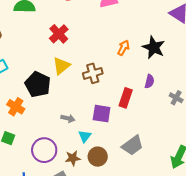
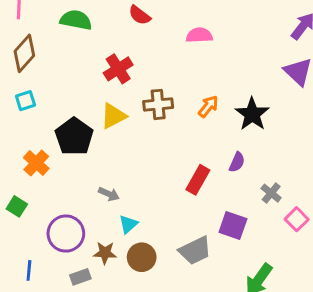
brown cross: (93, 73) -> (158, 104), moved
purple square: (102, 114) -> (233, 225), moved

